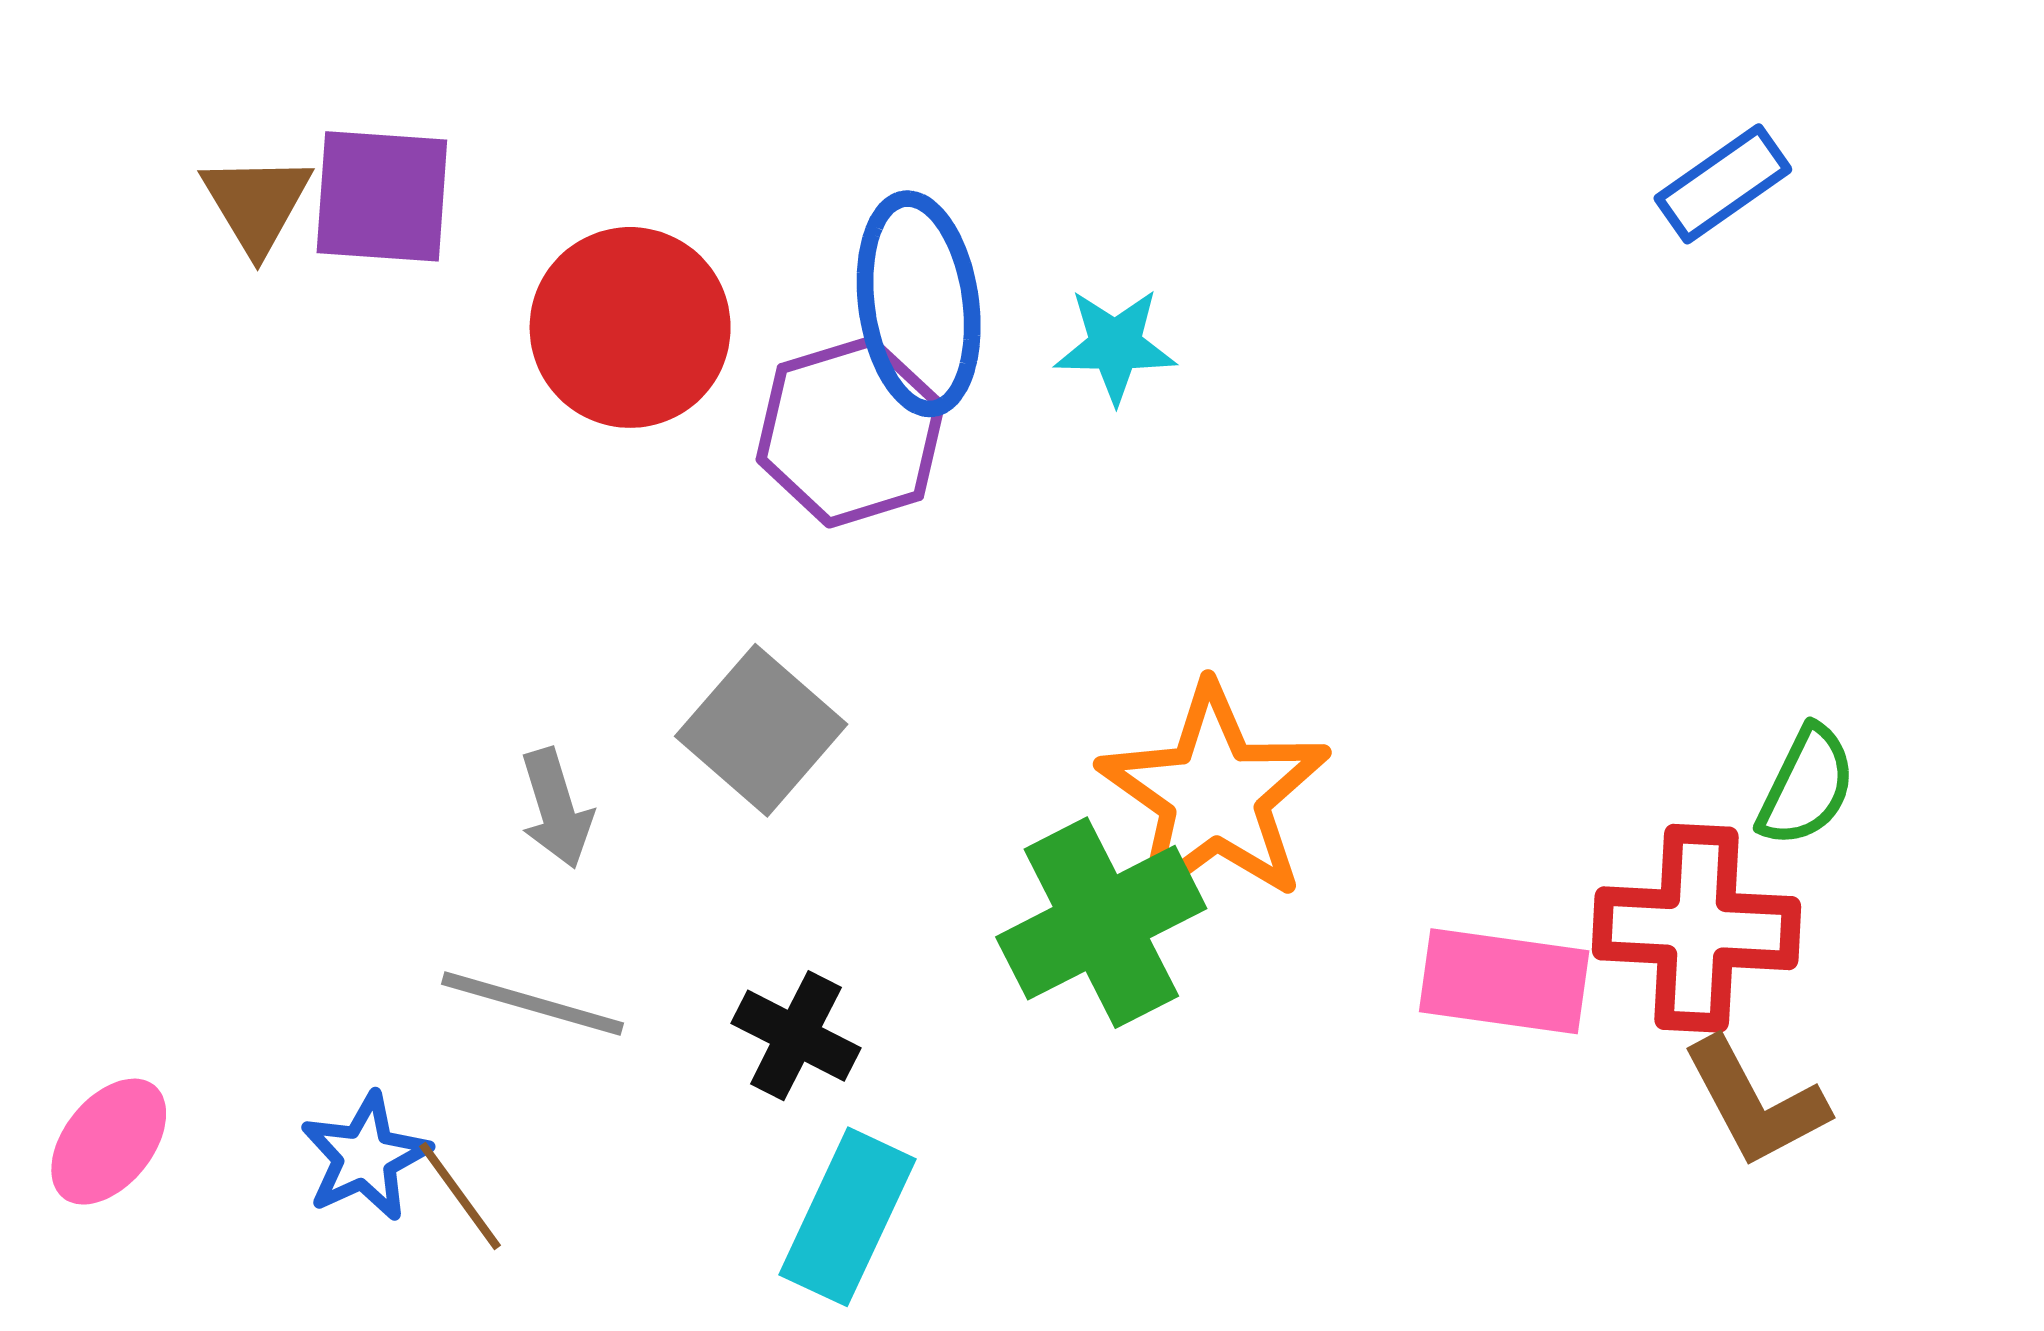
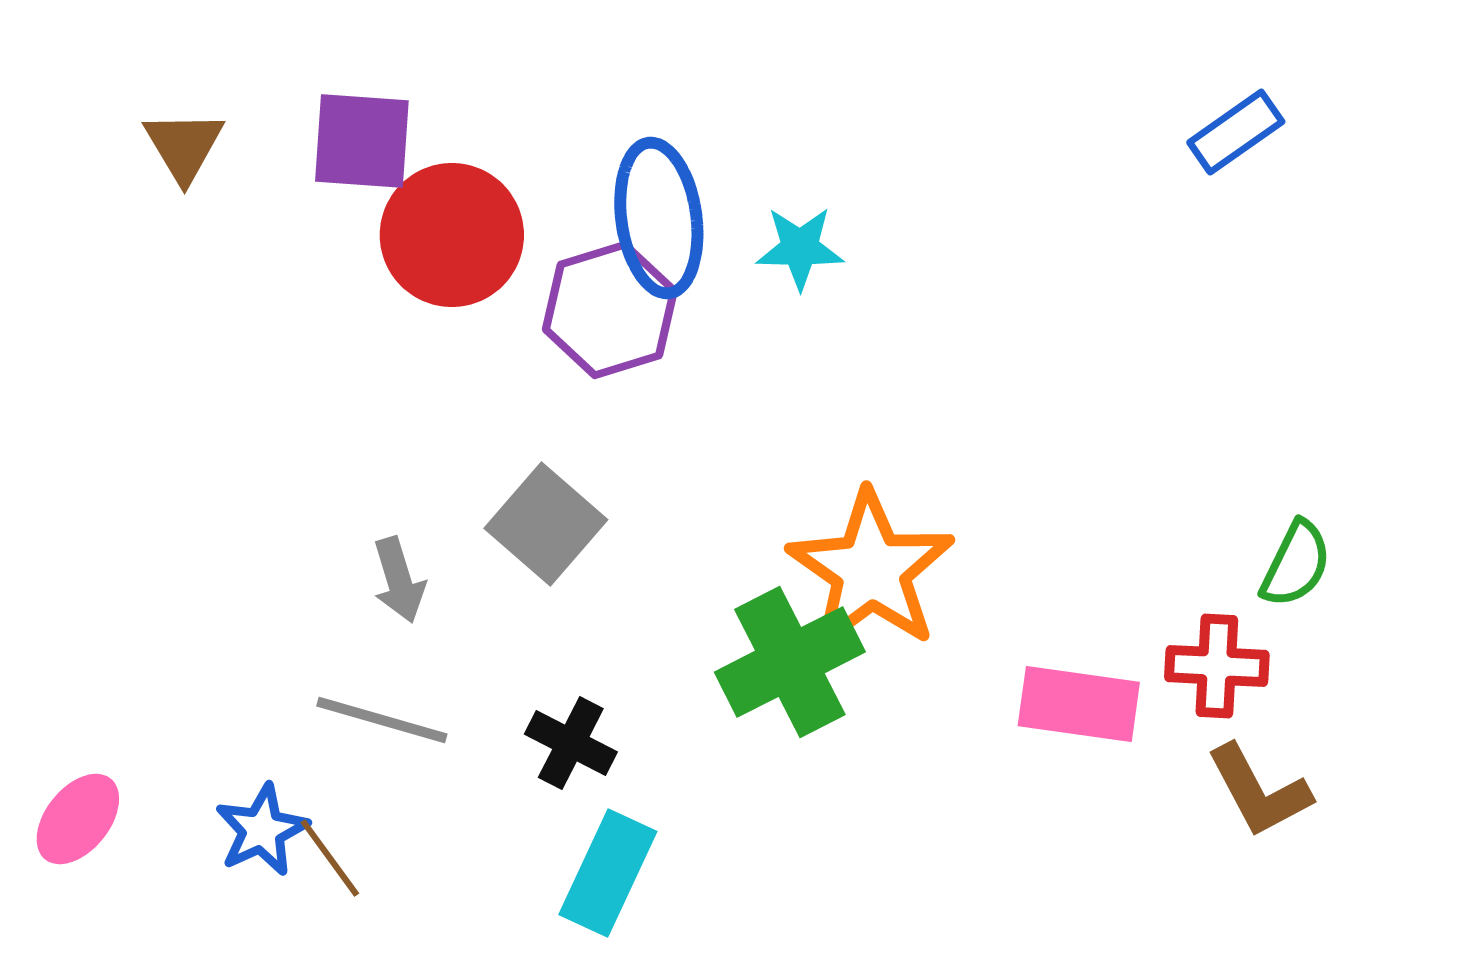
purple square: (382, 196) -> (362, 141), moved
red cross: (1697, 928) -> (1217, 666), size x0.7

